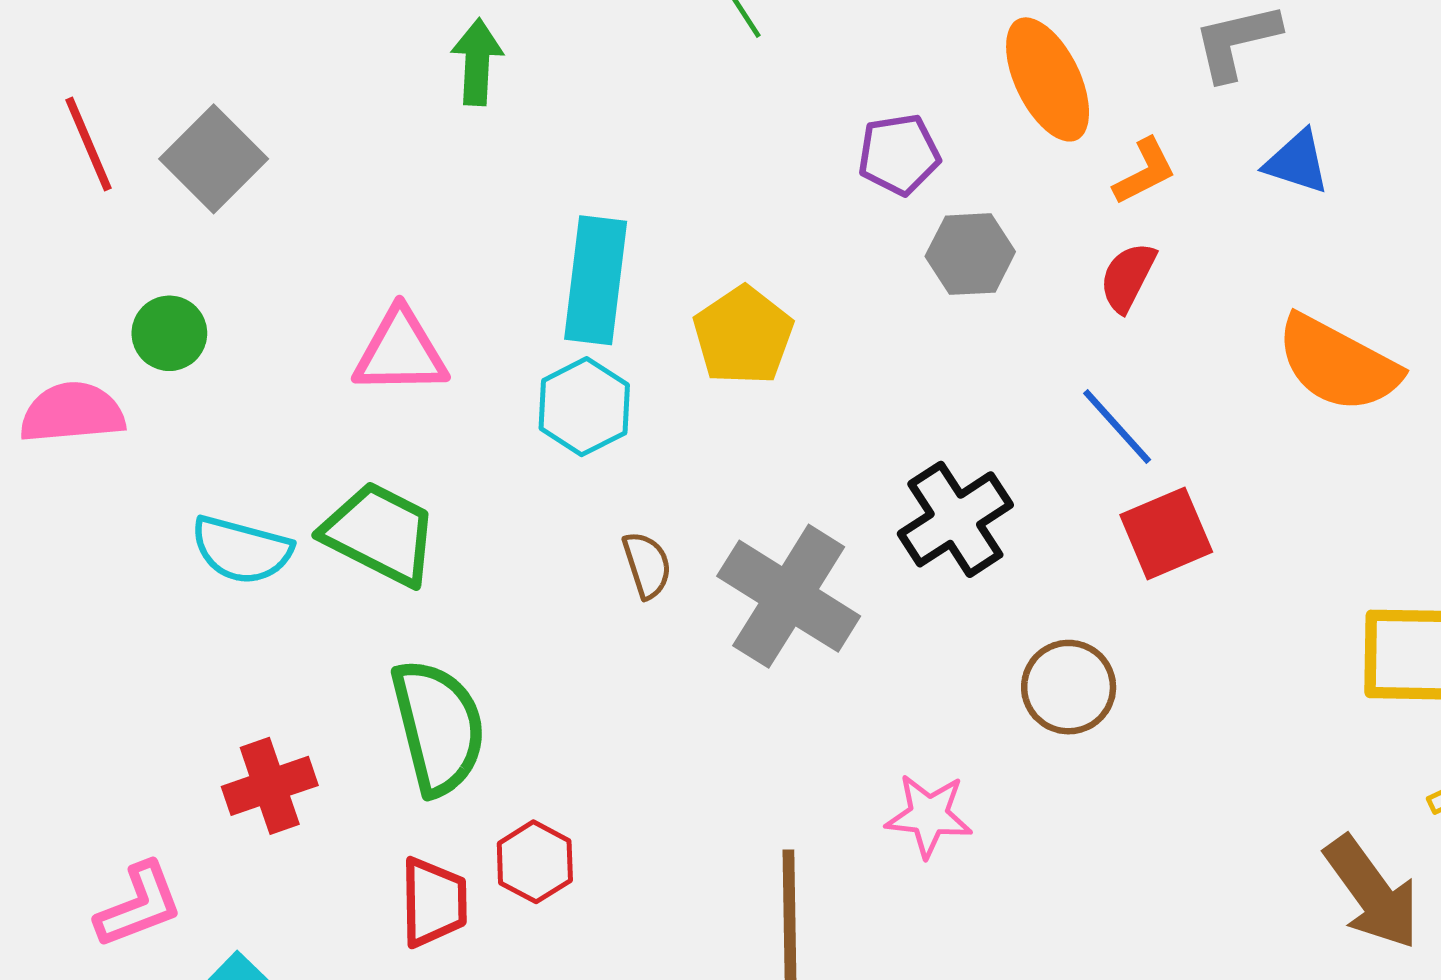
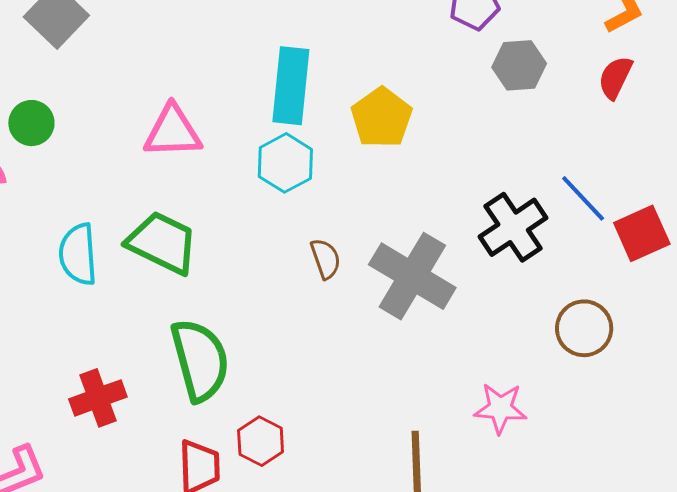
blue line: (1117, 427) -> (583, 198), moved
cyan semicircle: (242, 550) -> (78, 254), turned 72

